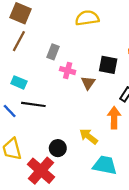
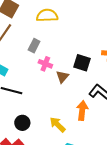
yellow semicircle: (87, 18) -> (47, 15), moved
black circle: (58, 148) -> (22, 123), moved

